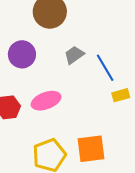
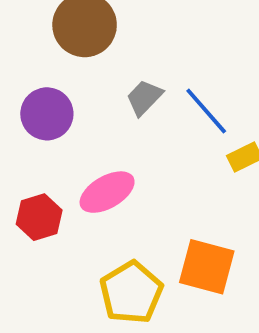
orange square: (91, 149) -> (207, 267), turned 32

